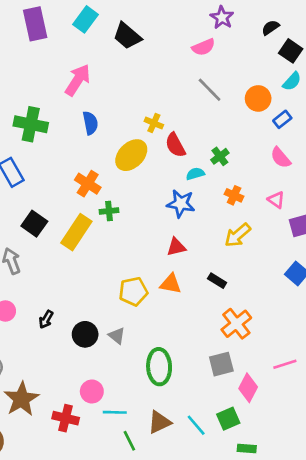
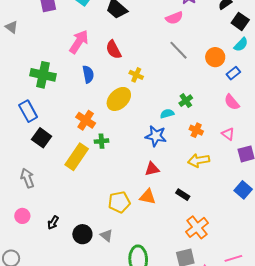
red semicircle: (175, 145) -> (113, 50), moved
black square: (34, 224) -> (42, 138), moved
yellow arrow: (238, 235) -> (199, 160), turned 30

